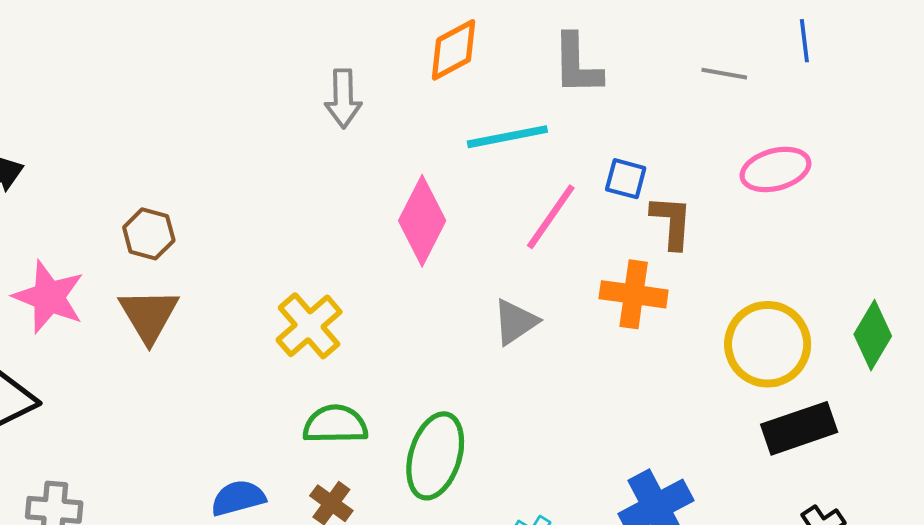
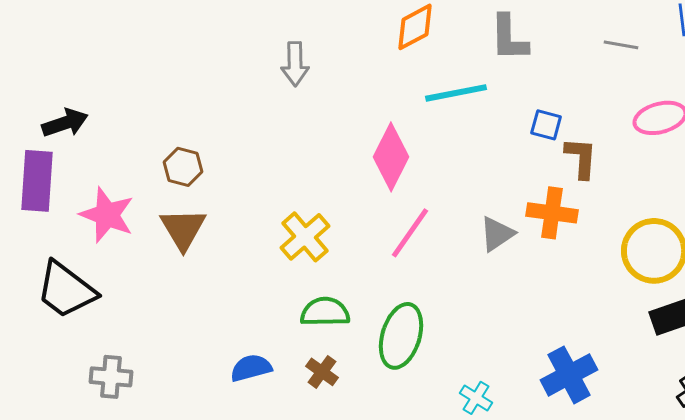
gray arrow: (343, 99) -> (295, 64), moved
pink line: (551, 217) -> (410, 233), moved
gray triangle: (515, 322) -> (497, 234), moved

